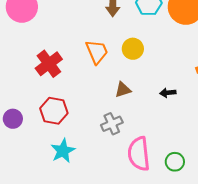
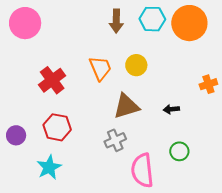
brown triangle: (123, 90) -> (126, 106), size x1.6
cyan star: (63, 151) -> (49, 167), moved
green circle: (175, 162) -> (179, 151), moved

